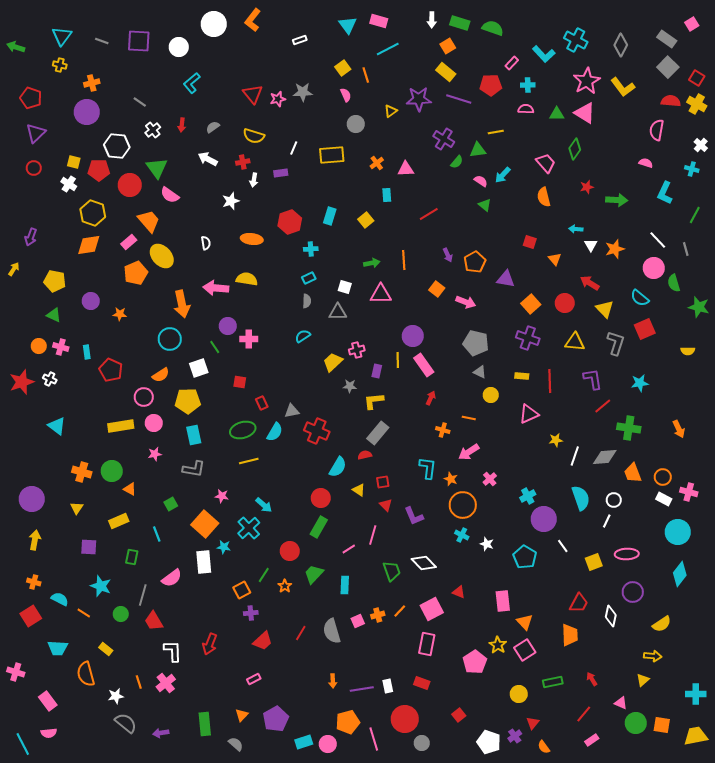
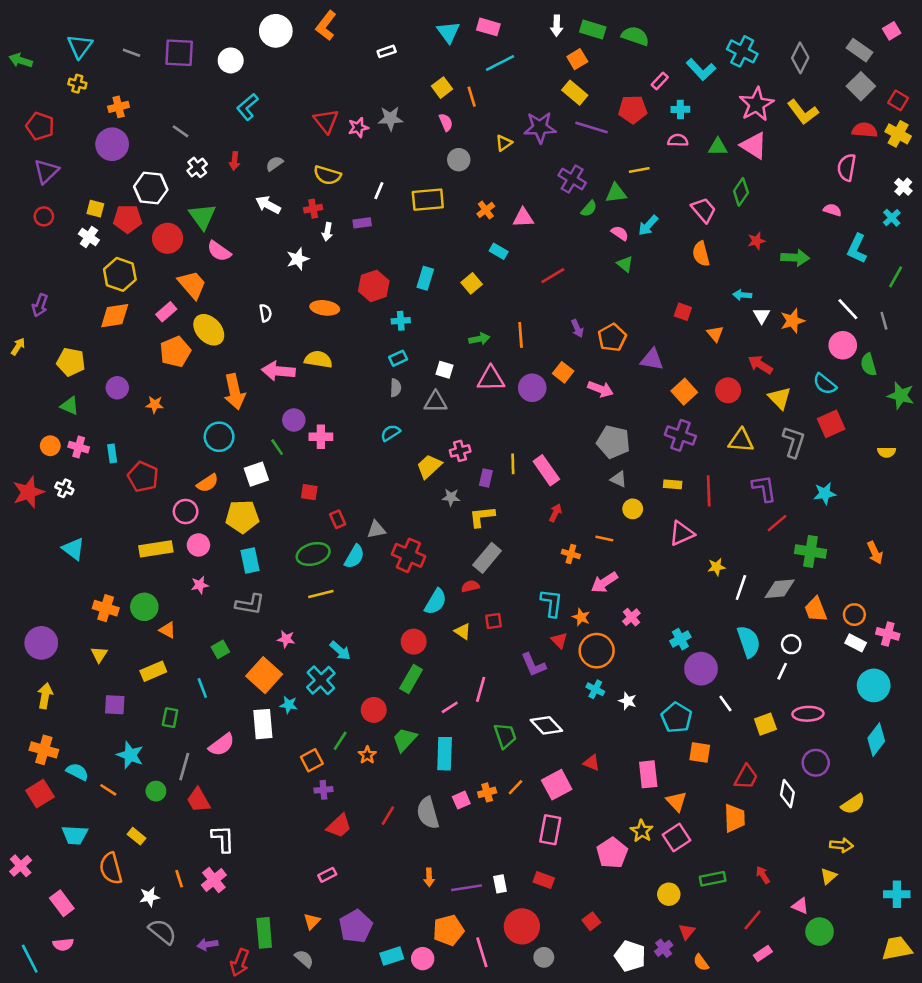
cyan cross: (692, 169) -> (892, 218), turned 32
cyan rectangle: (387, 195) -> (499, 251), turned -56
purple circle: (413, 336) -> (532, 388), moved
red triangle: (386, 505) -> (559, 640), moved
orange cross: (34, 582) -> (44, 750), size x1.5
cyan rectangle: (345, 585) -> (445, 754), size x1.4
red arrow: (210, 644) -> (240, 962), moved
pink cross: (16, 672) -> (21, 866), turned 30
orange square: (662, 725) -> (700, 752), moved

